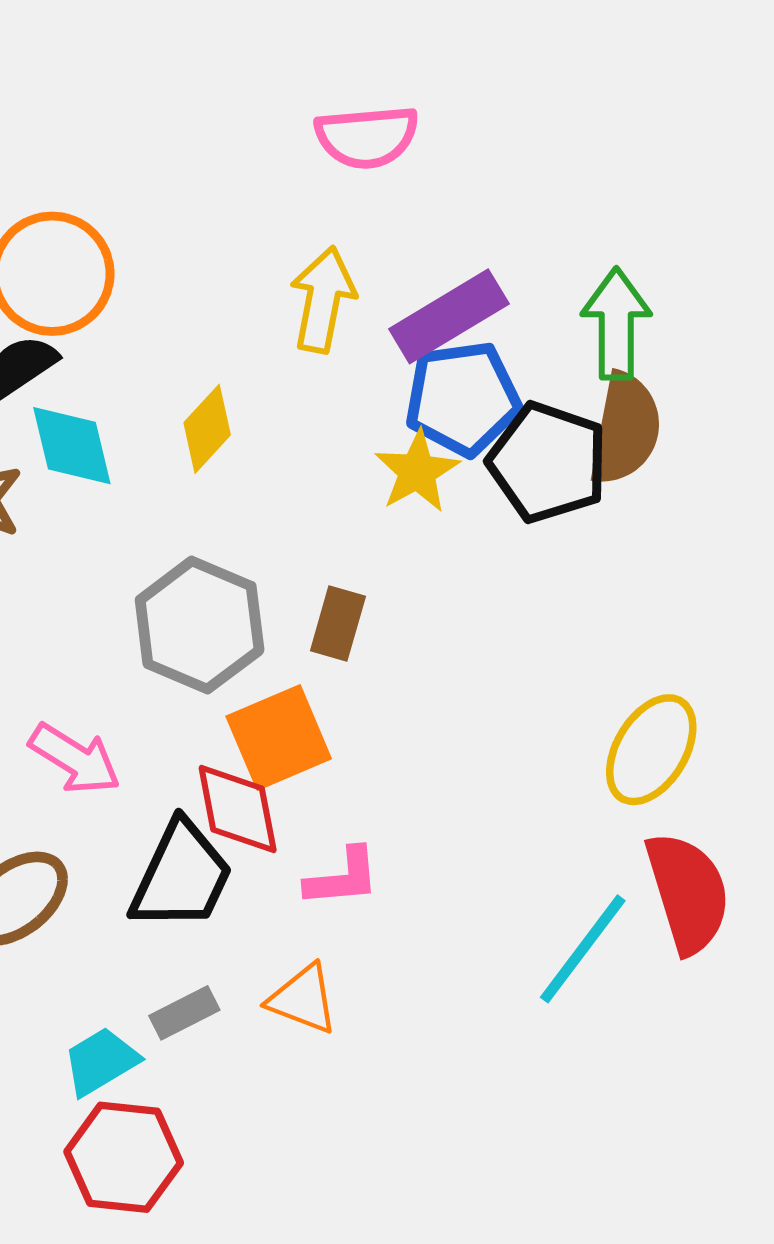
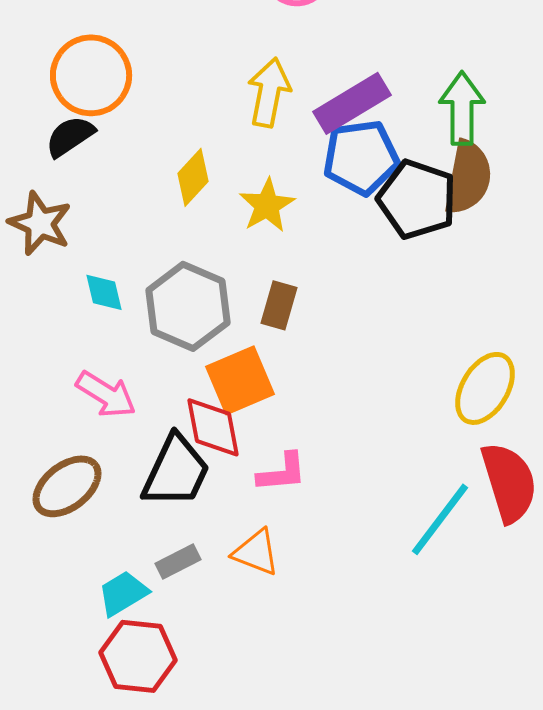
cyan diamond: (72, 446) -> (104, 292), moved, size x0.7
yellow star: (417, 471) -> (267, 205), moved

